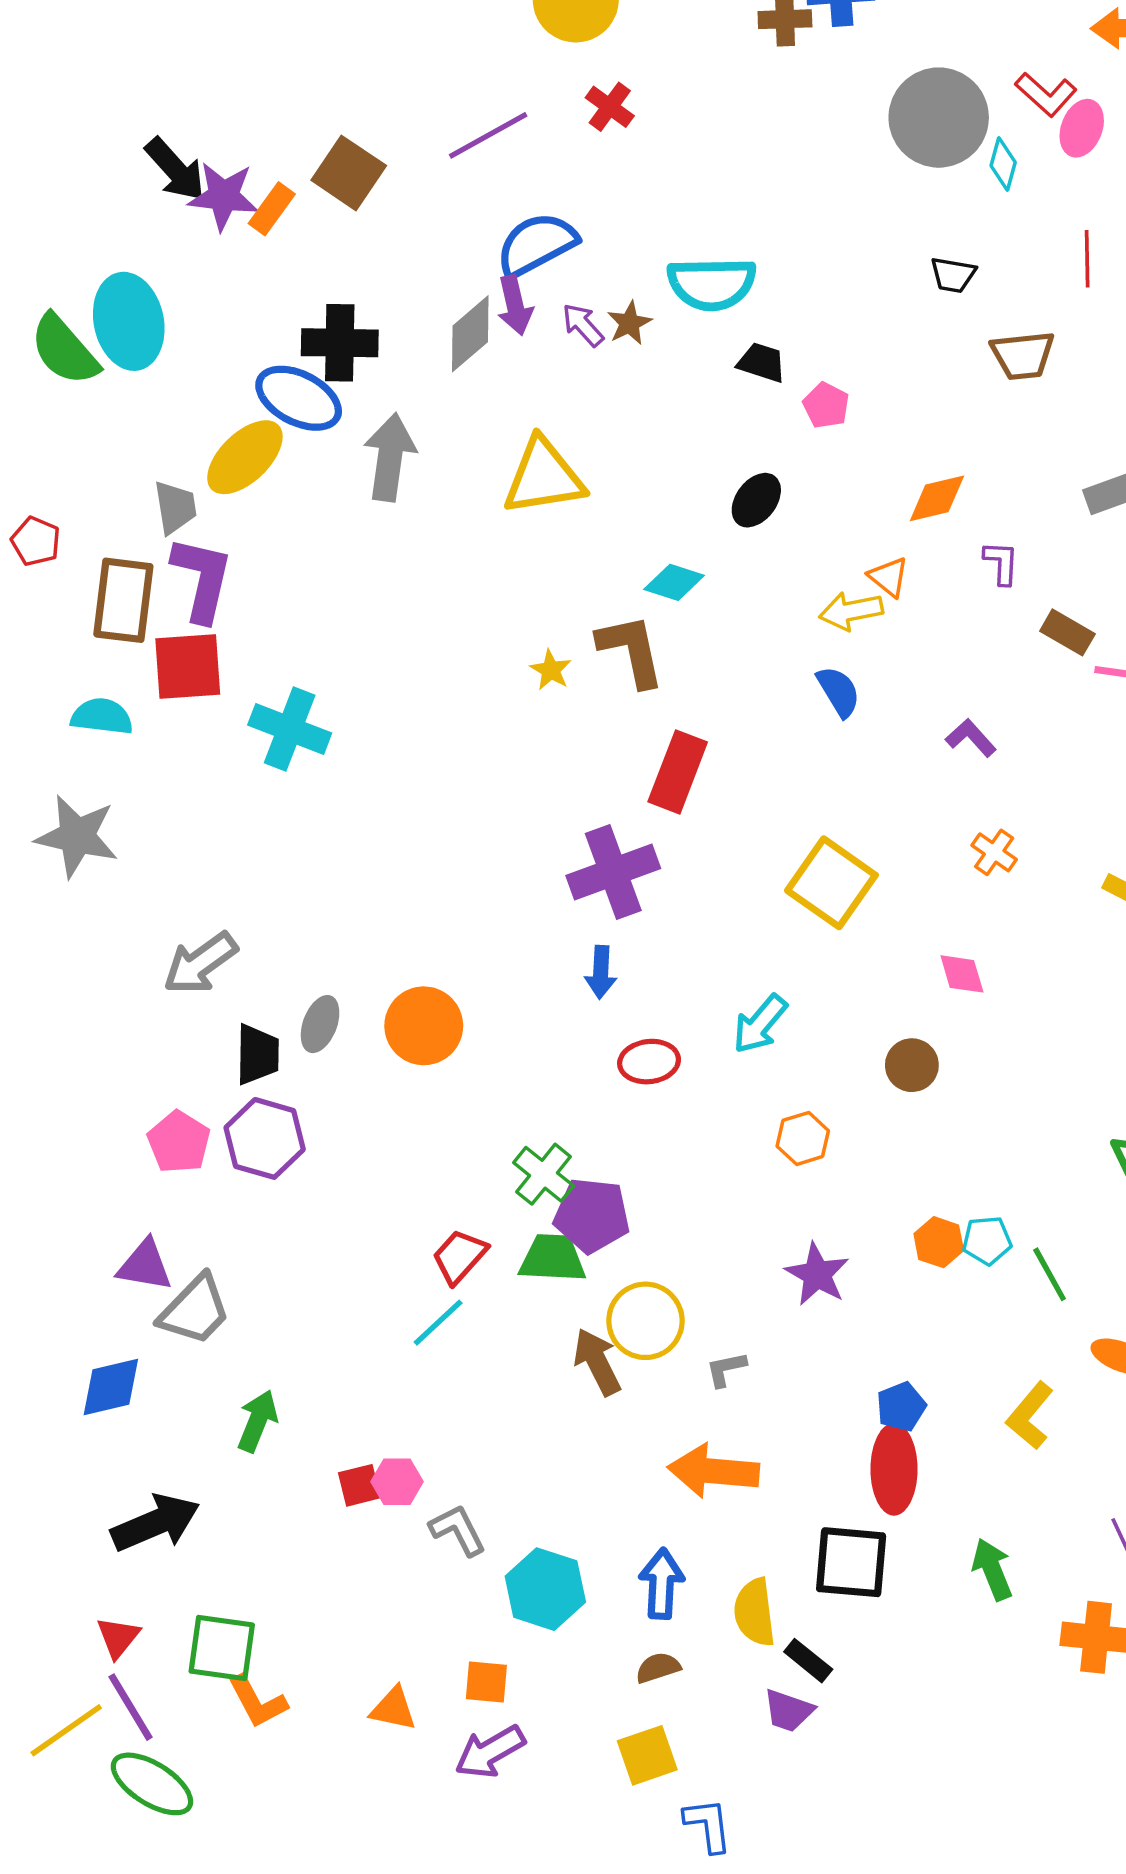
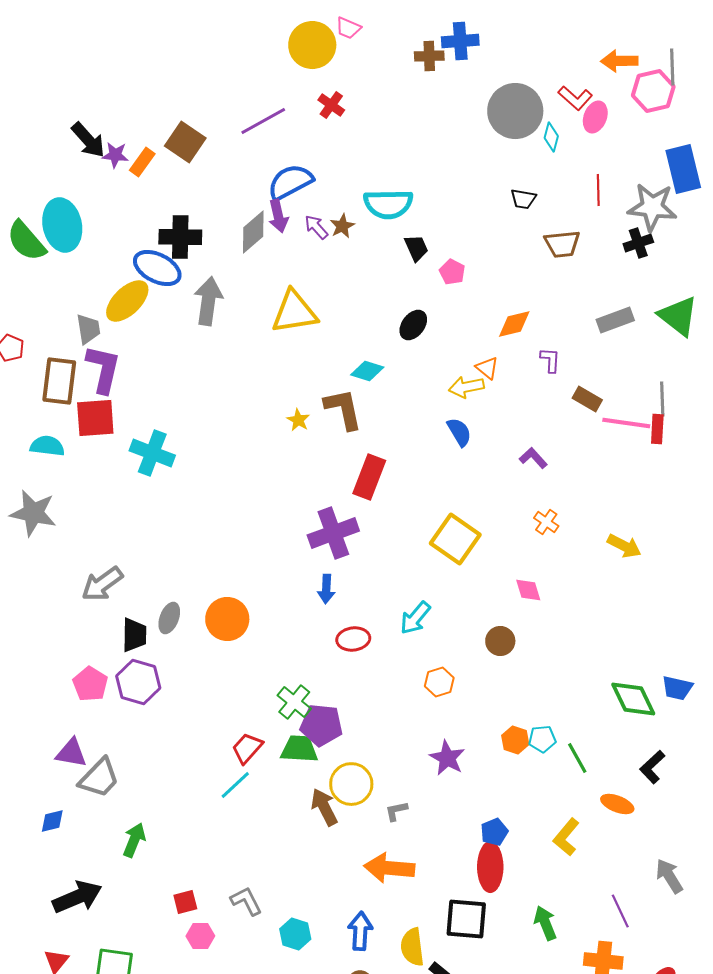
purple star: (223, 196) -> (115, 155), size x0.7
black trapezoid: (762, 362) -> (416, 248), turned 48
blue diamond: (111, 1387) -> (52, 821), size x0.7
pink hexagon: (397, 1482) -> (200, 936), moved
red square: (359, 1485) -> (185, 902), moved
cyan hexagon: (545, 1589) -> (295, 934), size x0.7

